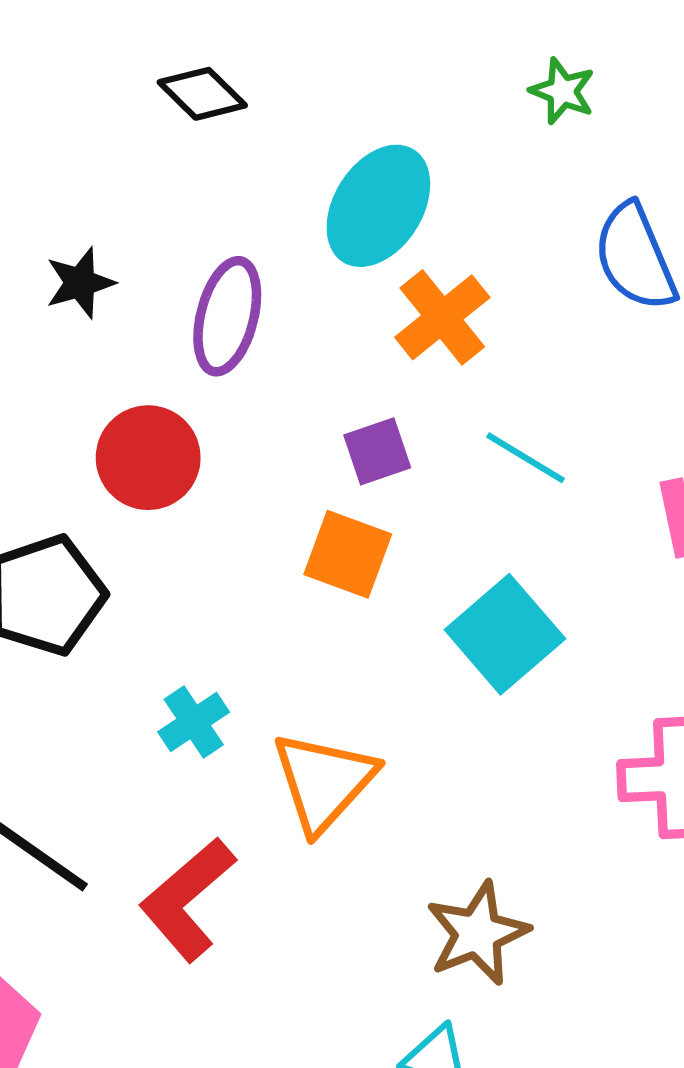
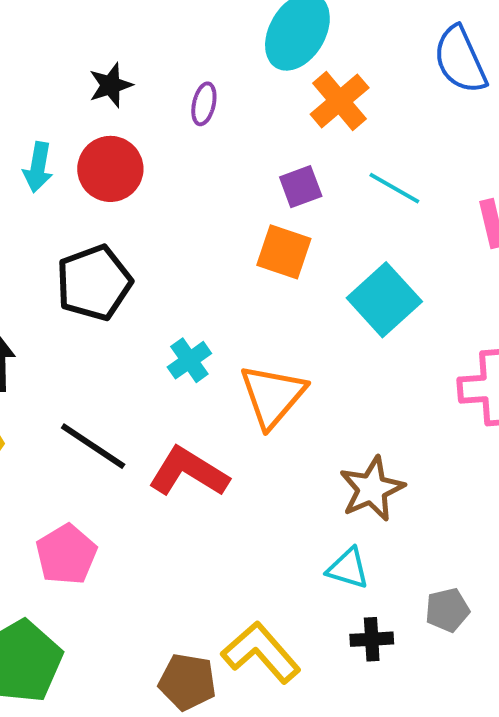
purple ellipse: (227, 316) -> (204, 104), size x0.6
red circle: (148, 458) -> (110, 169), moved
red L-shape: (187, 899) -> (188, 472), turned 74

